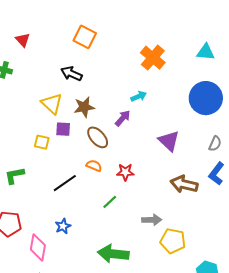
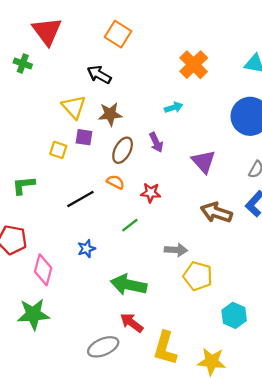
red triangle: (23, 40) -> (47, 31), size x1.8
purple arrow: (123, 118) -> (156, 142), moved, turned 108
brown ellipse: (98, 137) -> (123, 150), turned 65
blue star: (63, 226) -> (86, 249), moved

